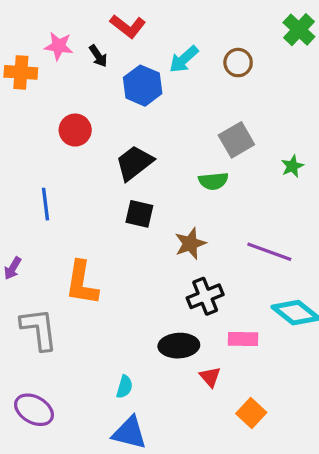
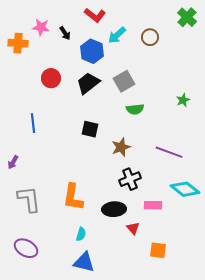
red L-shape: (128, 26) -> (95, 15), moved
gray square: (236, 140) -> (124, 81), moved
black trapezoid: (134, 163) -> (88, 83), moved
orange L-shape: (82, 283) -> (73, 197), moved
orange square: (251, 413) -> (158, 250), turned -36

